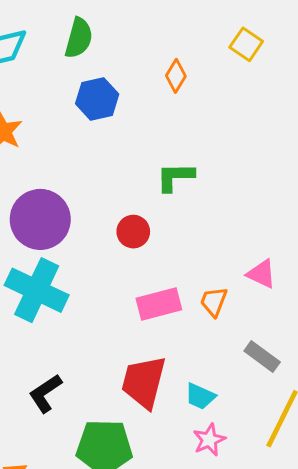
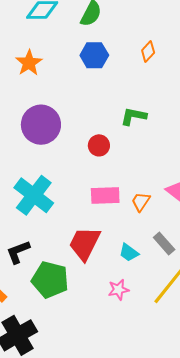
cyan cross: (37, 290) -> (34, 195), moved
black L-shape: (45, 393) -> (18, 252), moved
cyan trapezoid: (200, 396) -> (129, 253), moved

